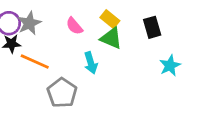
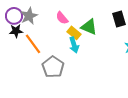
yellow rectangle: (110, 19) -> (74, 33), moved
orange line: (35, 61) -> (33, 44), turned 30

